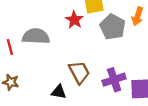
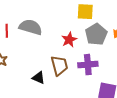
red star: (74, 20) -> (69, 40), moved
purple cross: (114, 80) -> (88, 65), moved

